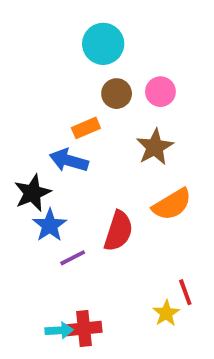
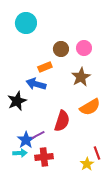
cyan circle: (103, 44) -> (26, 23), moved
blue star: (50, 225) -> (26, 140), moved
red cross: (84, 329) -> (44, 157), moved
cyan arrow: (59, 330) -> (20, 153), moved

